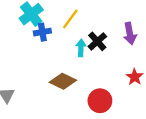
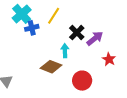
purple arrow: (130, 34) -> (95, 38), moved, turned -114
cyan arrow: (81, 48) -> (65, 51), moved

